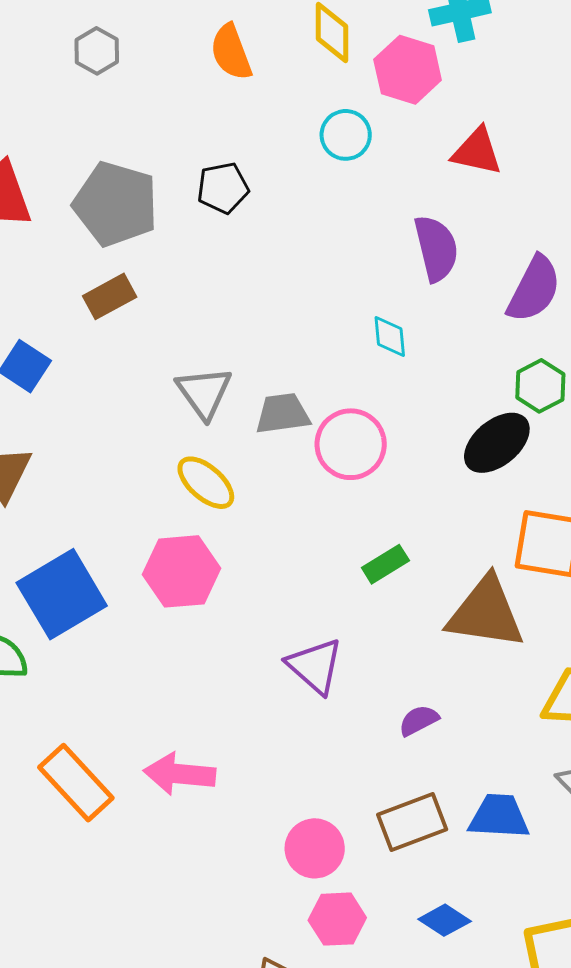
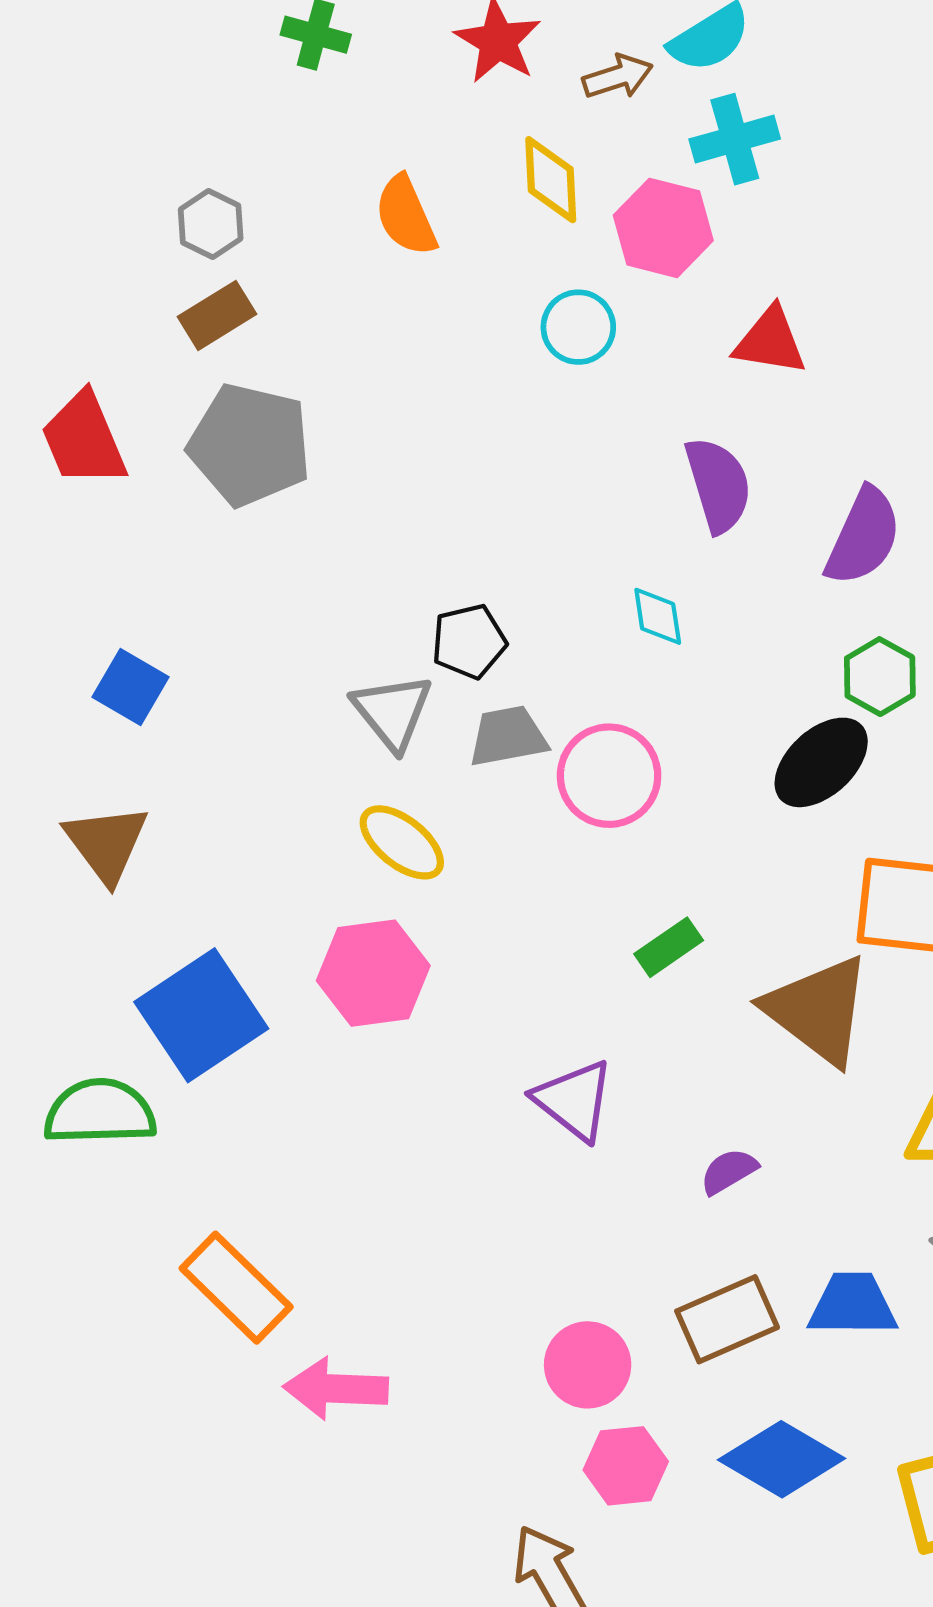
black pentagon: (223, 188) -> (469, 641), moved
brown rectangle: (110, 296) -> (217, 315), moved
brown triangle: (486, 613) -> (818, 1010), turned 32
pink arrow: (180, 774) -> (336, 1389), moved
blue diamond: (445, 920) -> (782, 1459), size x1.6

